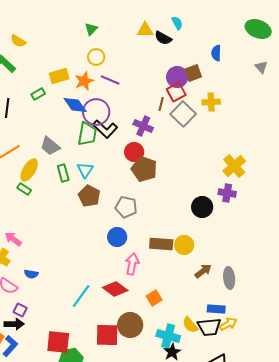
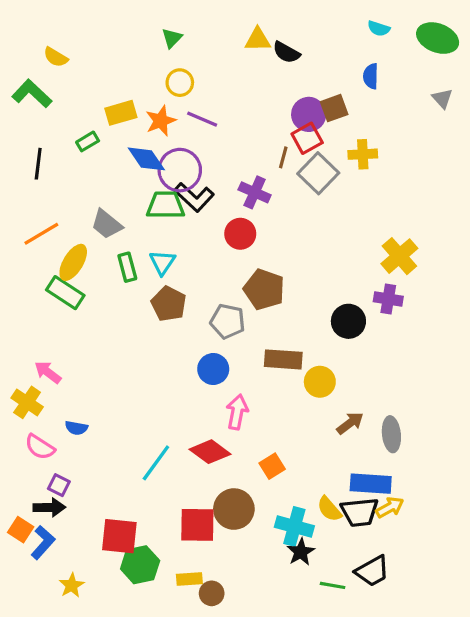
cyan semicircle: (177, 23) -> (379, 28), moved, turned 136
green trapezoid: (87, 134) -> (165, 205), turned -100
brown pentagon: (144, 169) -> (264, 289), moved
green rectangle: (24, 189) -> (65, 293), size x1.6
brown rectangle: (161, 244) -> (283, 359), moved
blue rectangle: (216, 309) -> (371, 484), size x1.4

